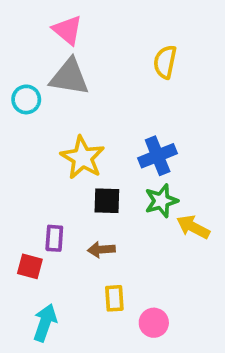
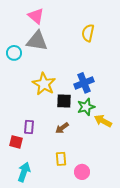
black square: (107, 201) -> (64, 101), moved
brown arrow: (101, 250) -> (62, 128), moved, turned -32

